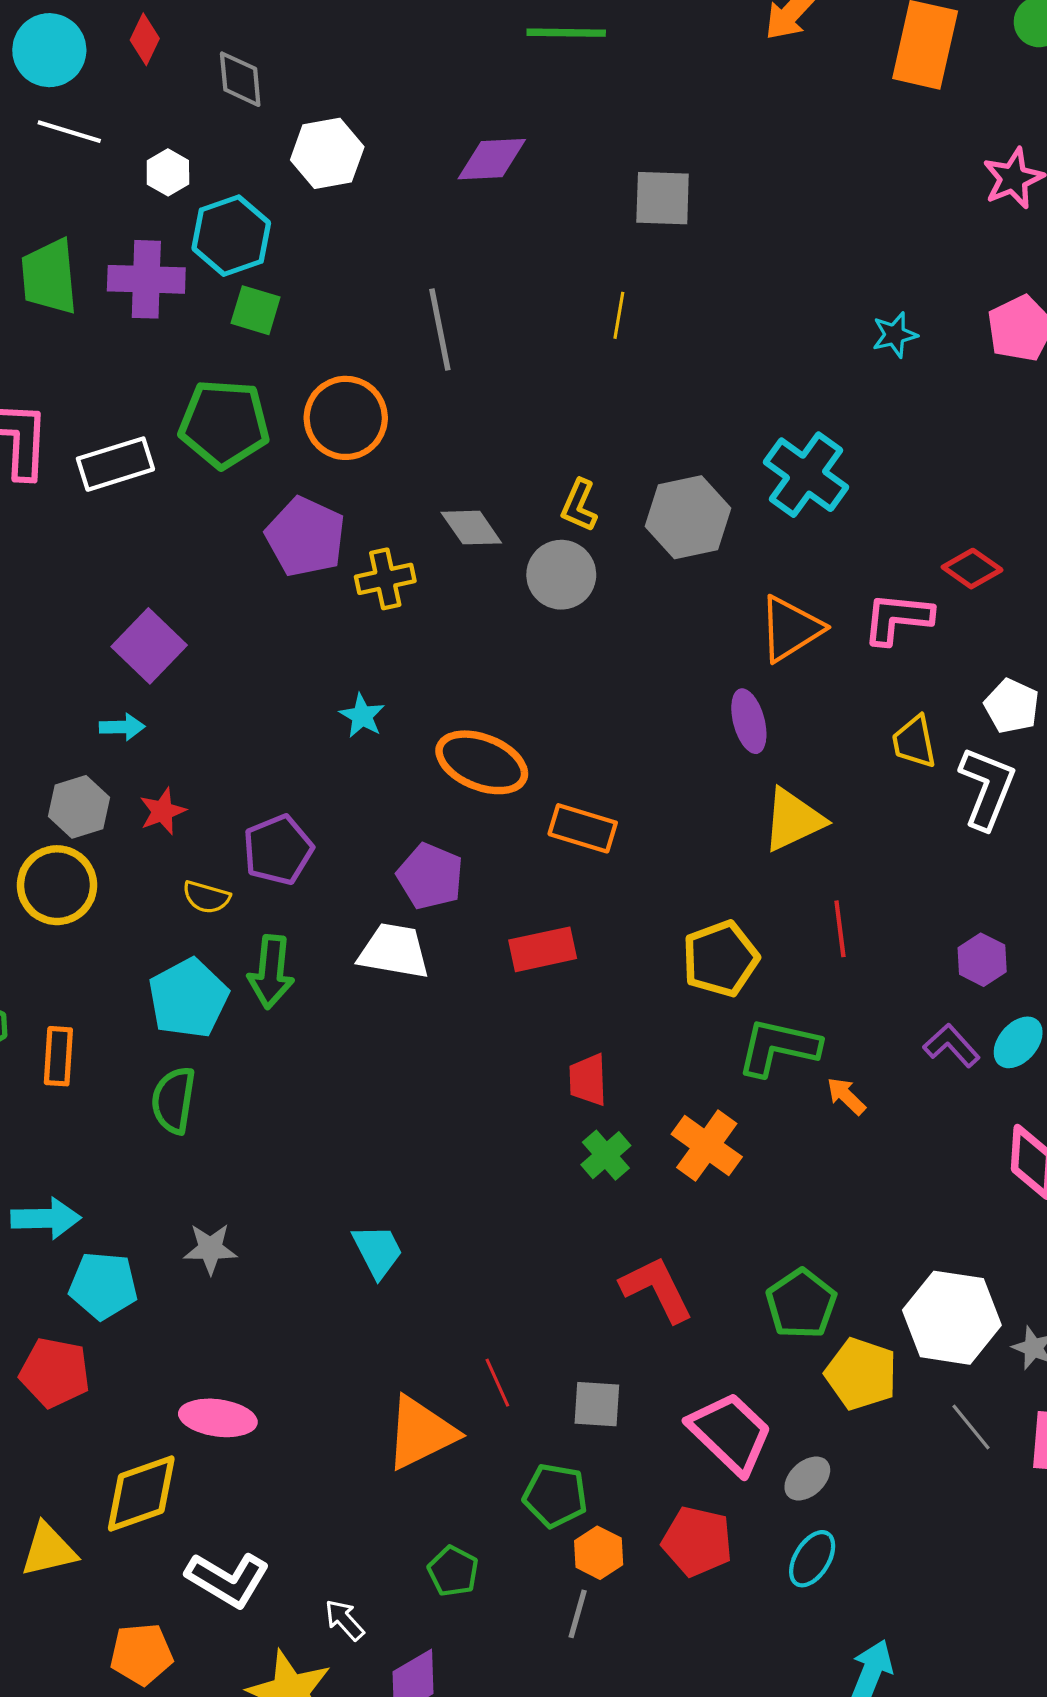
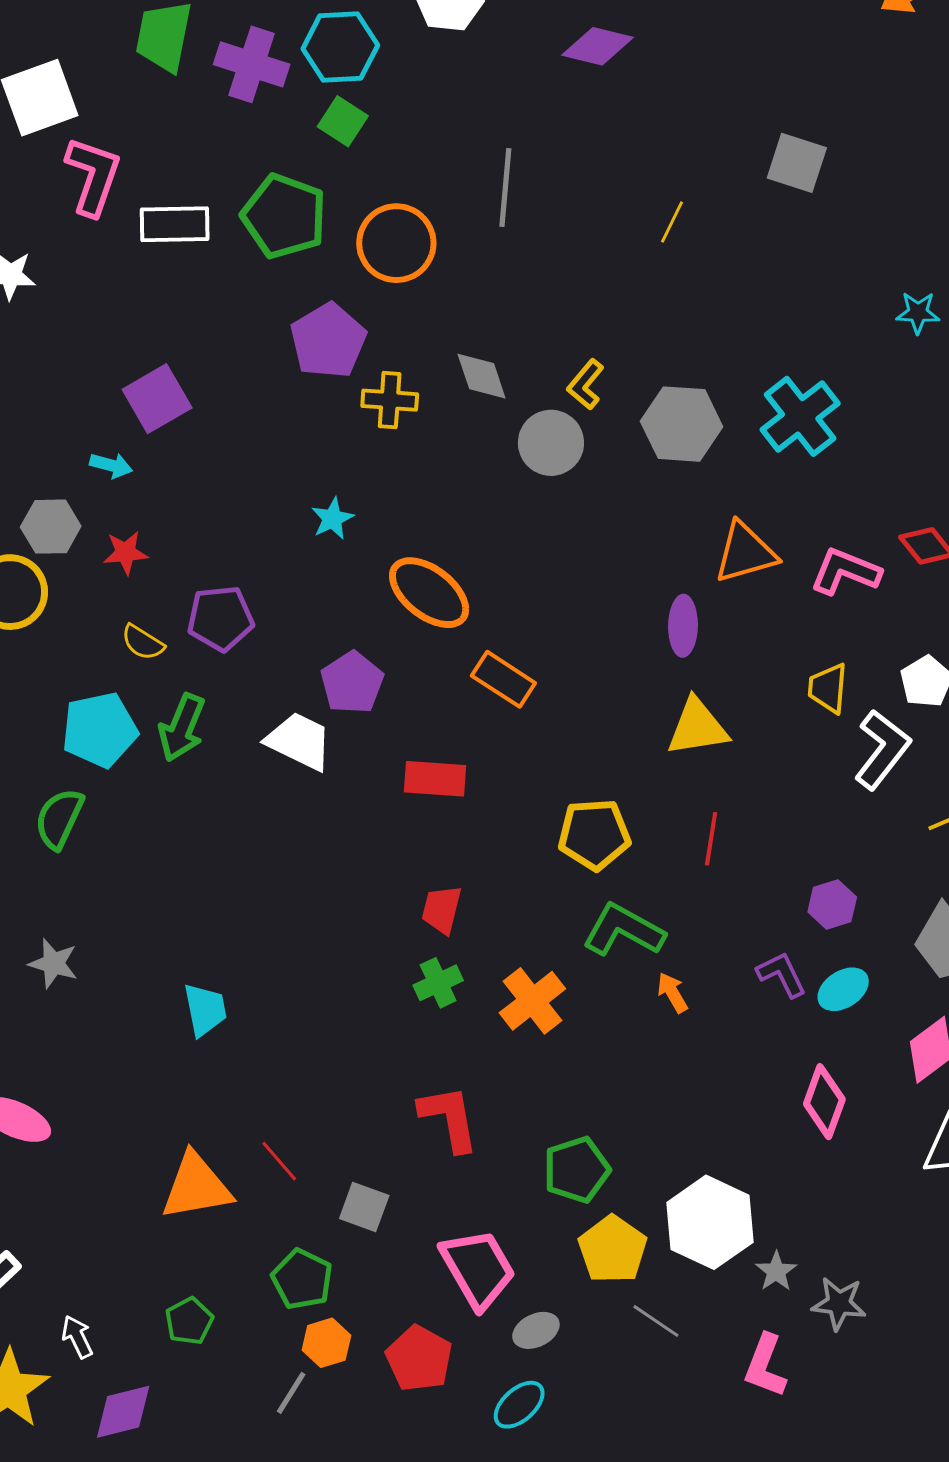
gray square: (663, 198) -> (797, 163), moved
red line: (497, 1383) -> (279, 1161), turned -33
gray line: (971, 1427) -> (656, 1321), moved, turned -33

